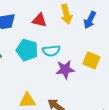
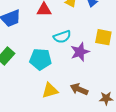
cyan pentagon: (27, 50) -> (40, 59), moved

